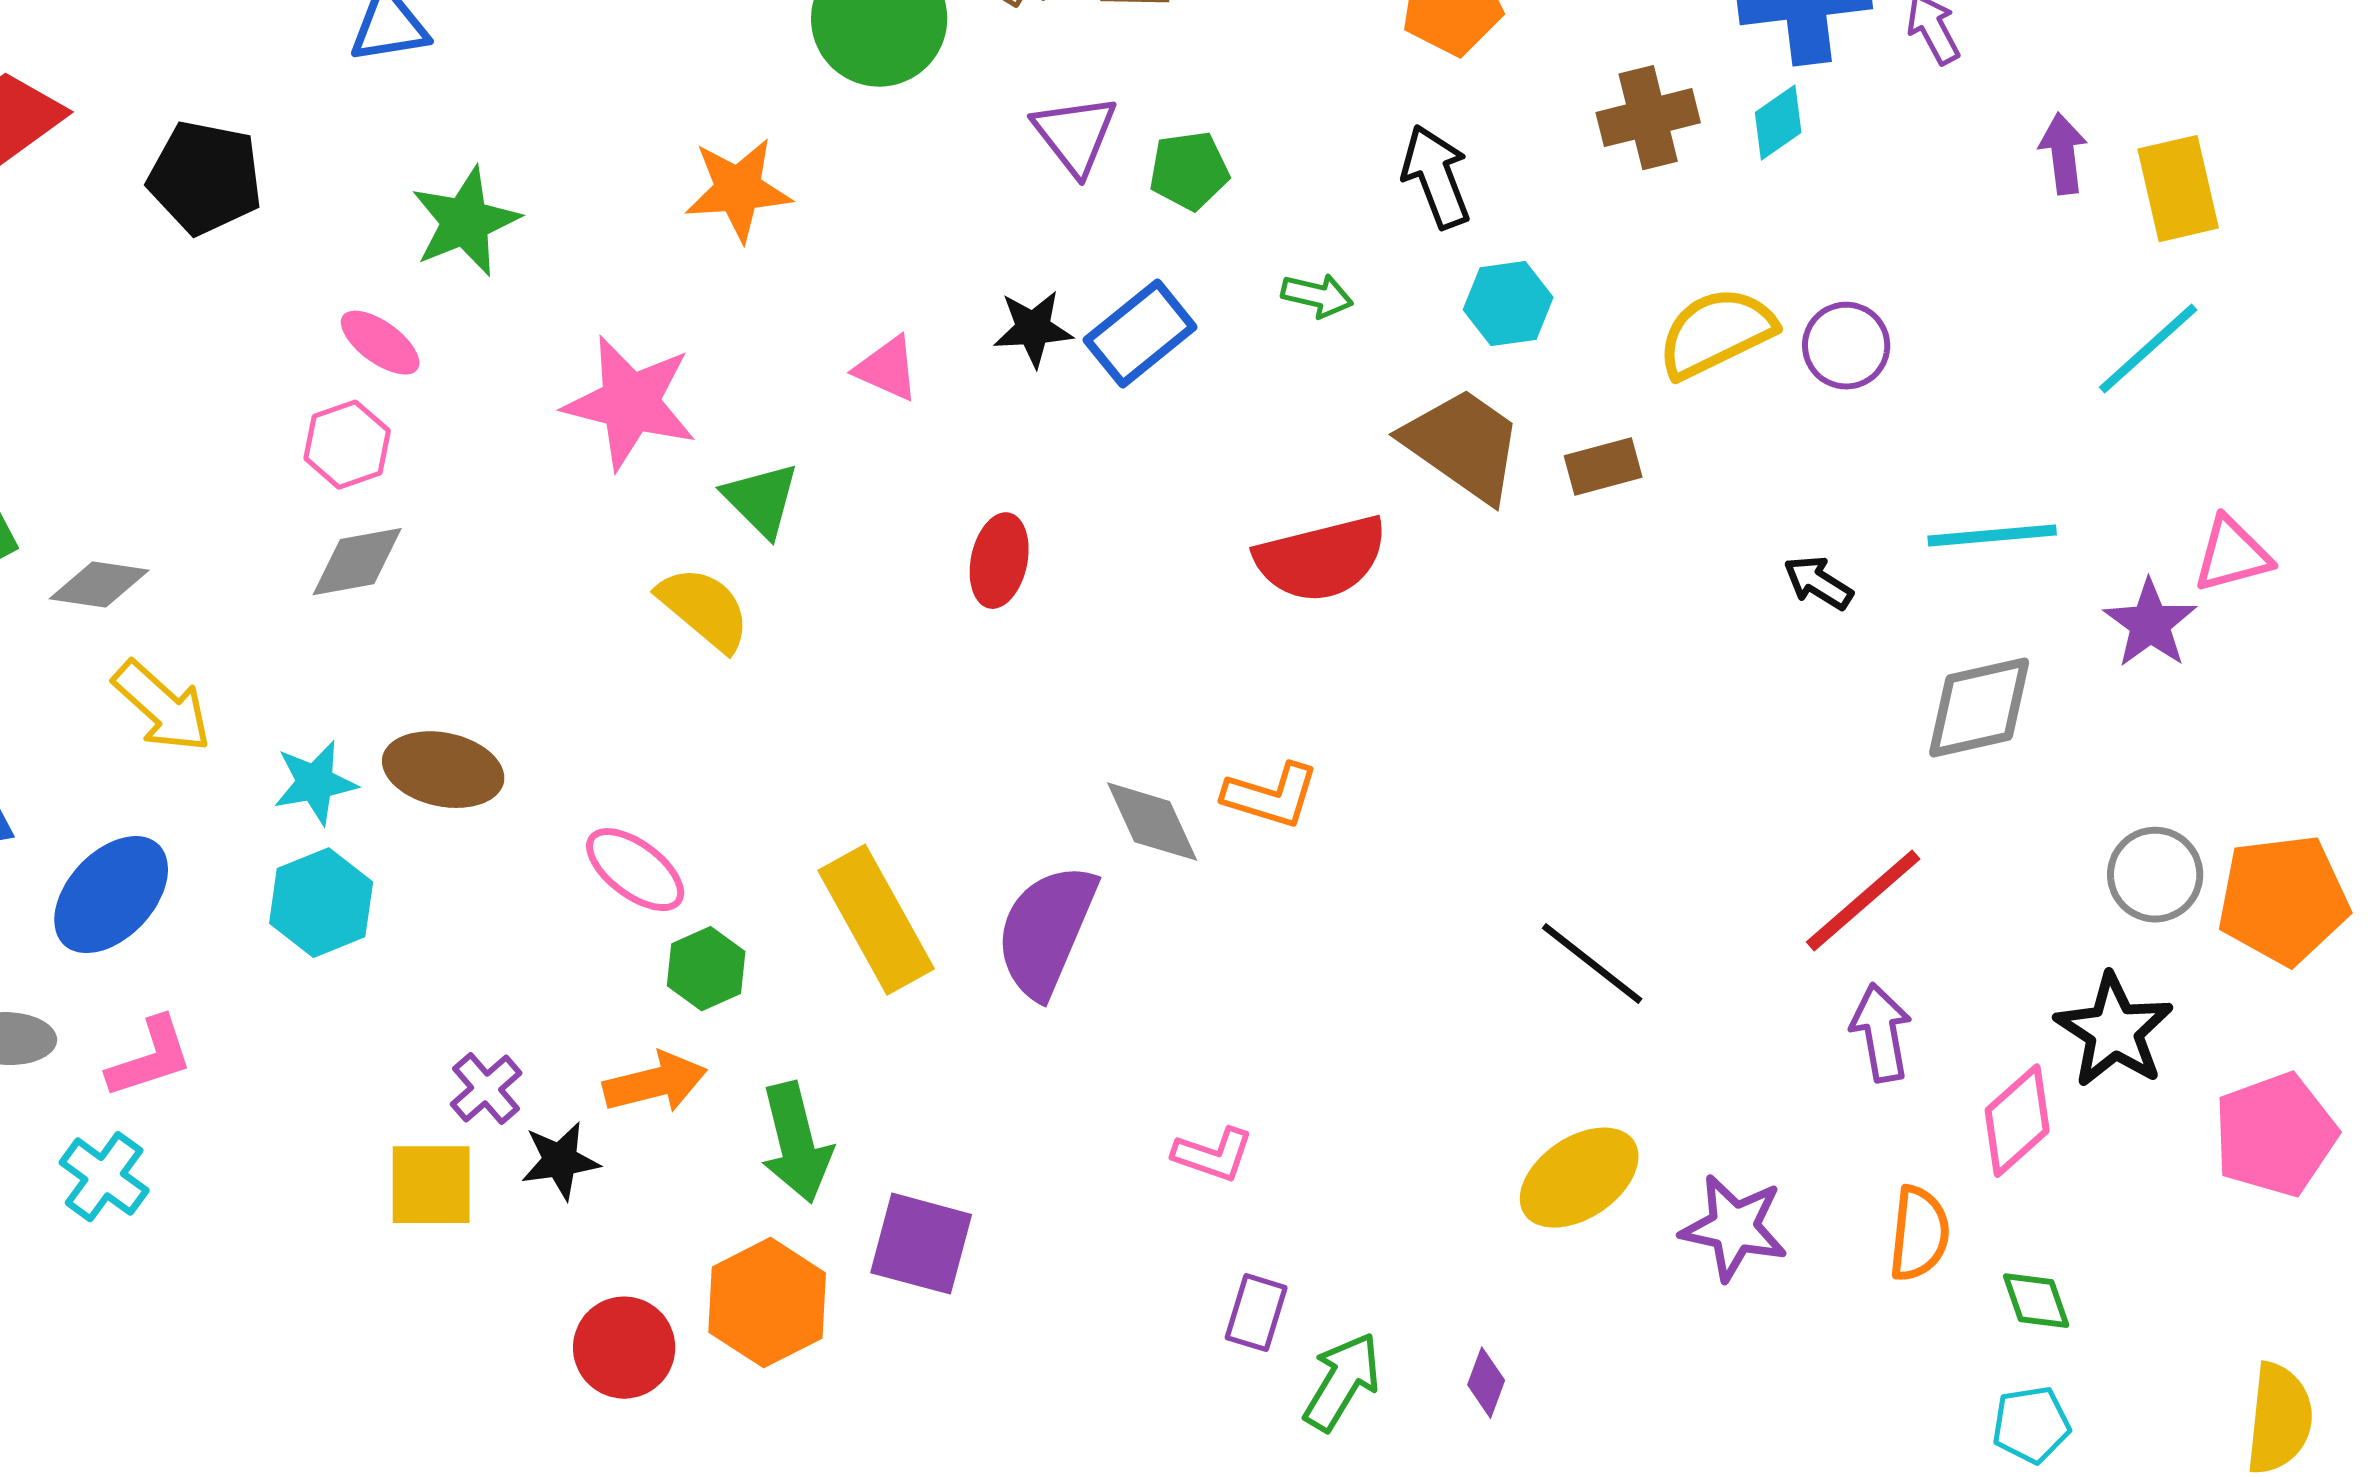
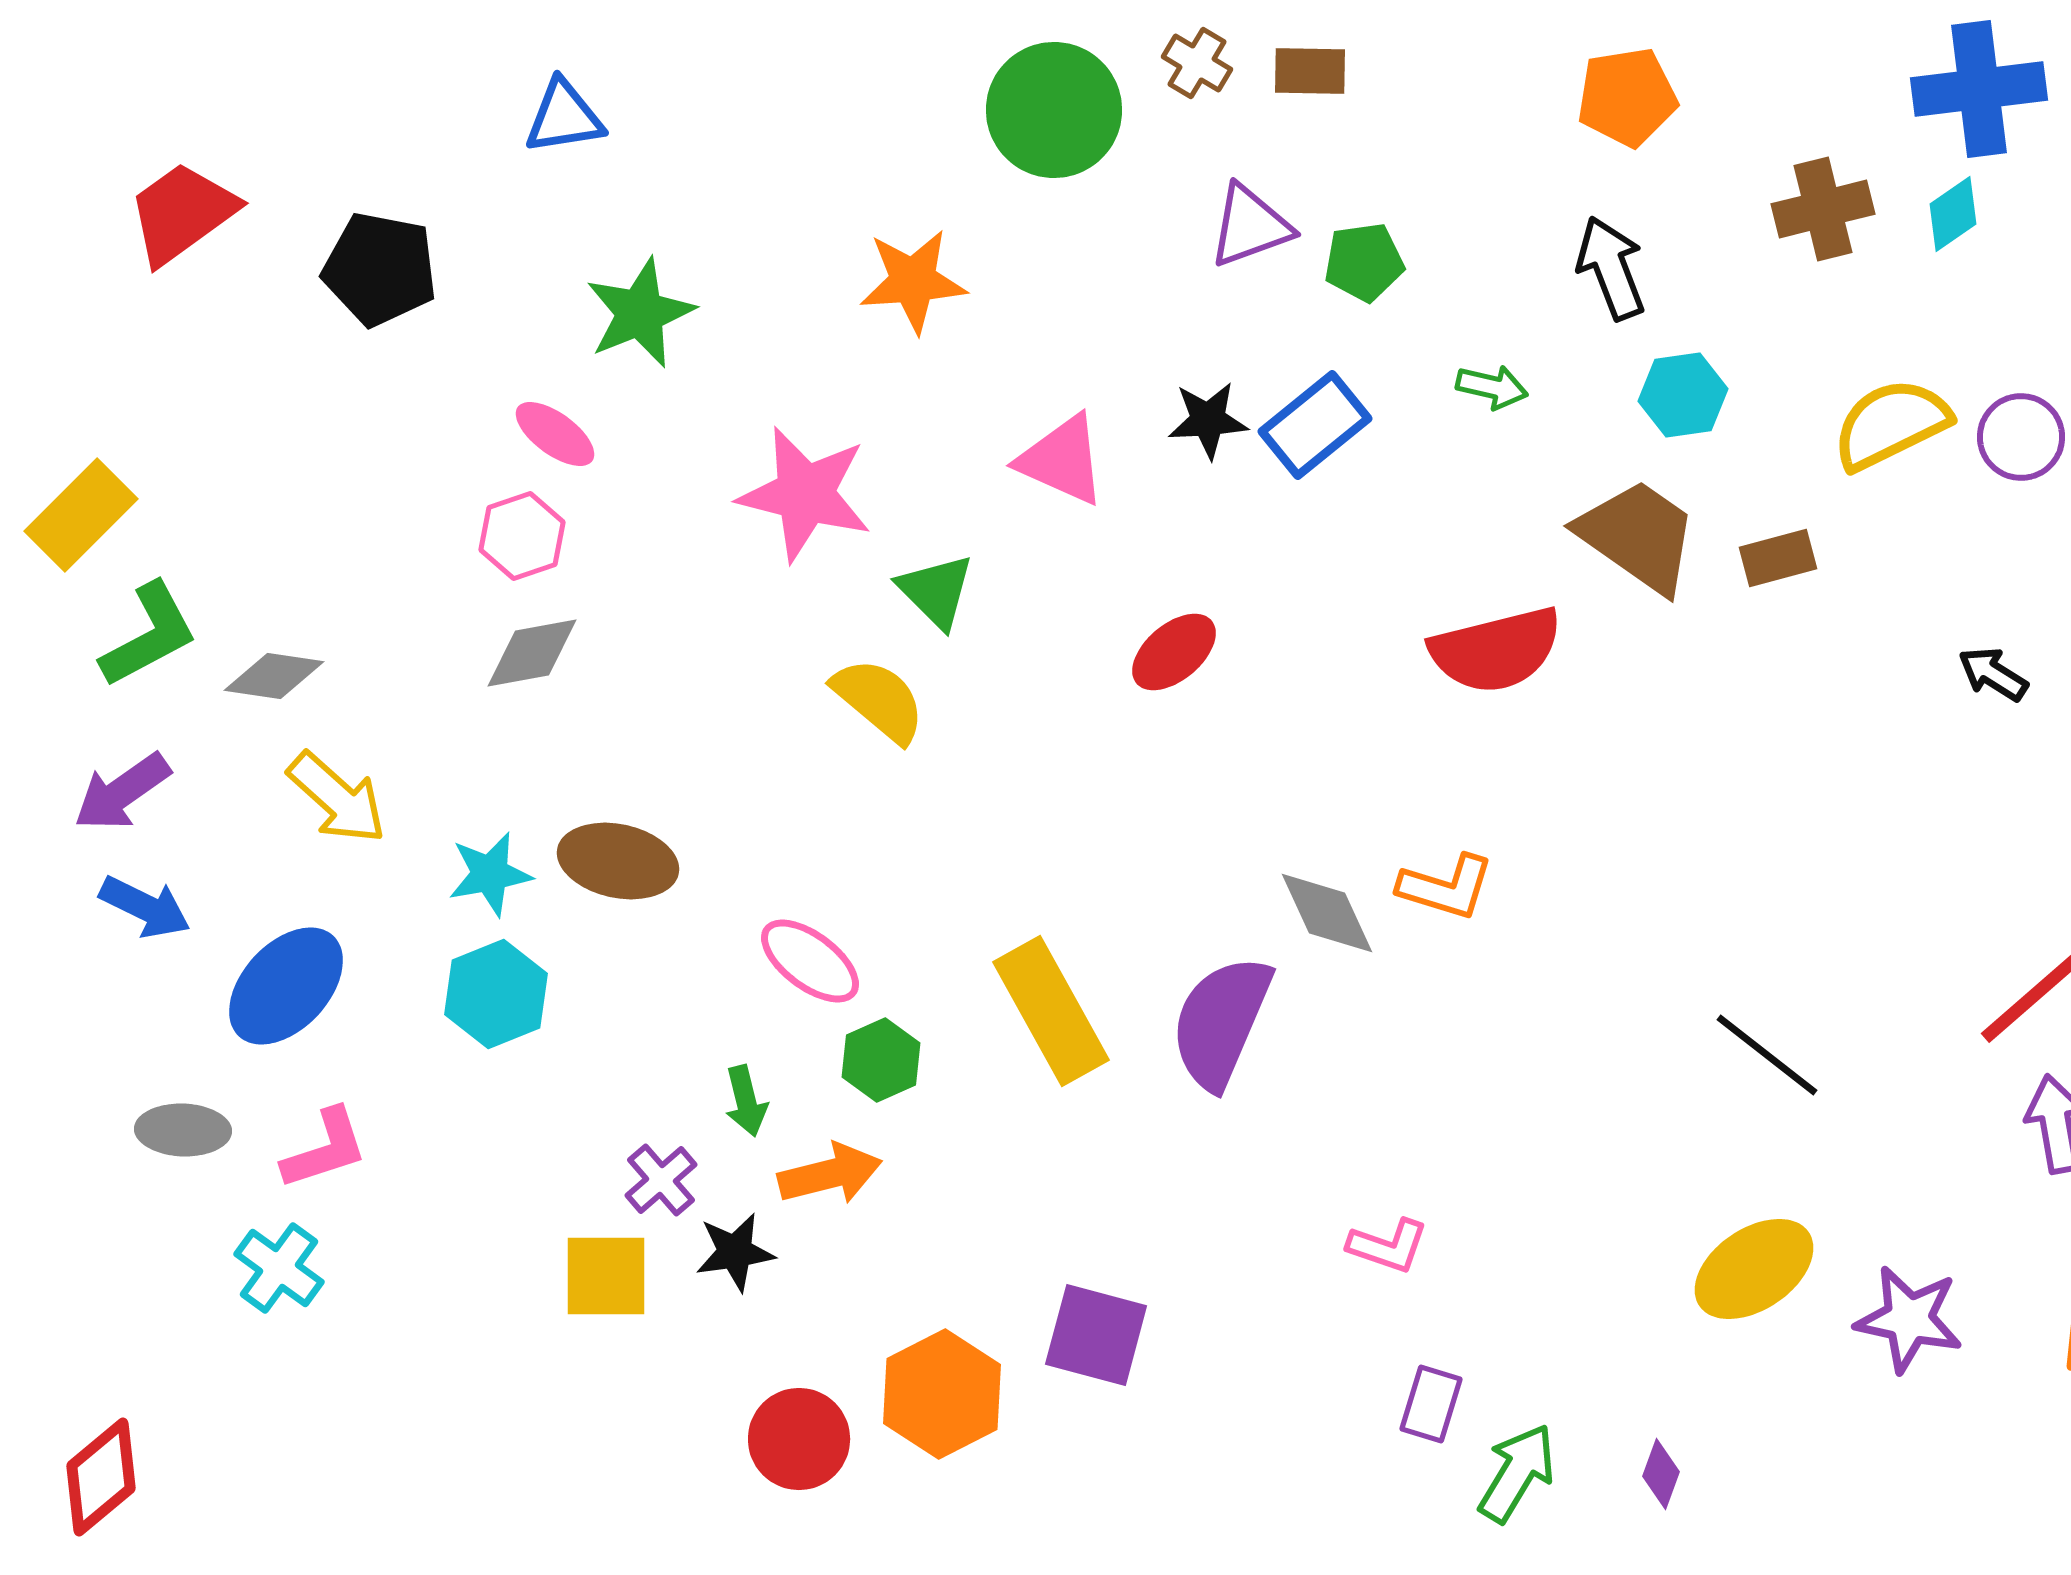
purple triangle: (1075, 135) -> (1250, 226), turned 48
pink triangle: (887, 369) -> (1062, 460), size x1.4
red ellipse: (999, 561) -> (1174, 652), turned 38
green arrow: (796, 1143) -> (746, 1101), moved, size x0.6

